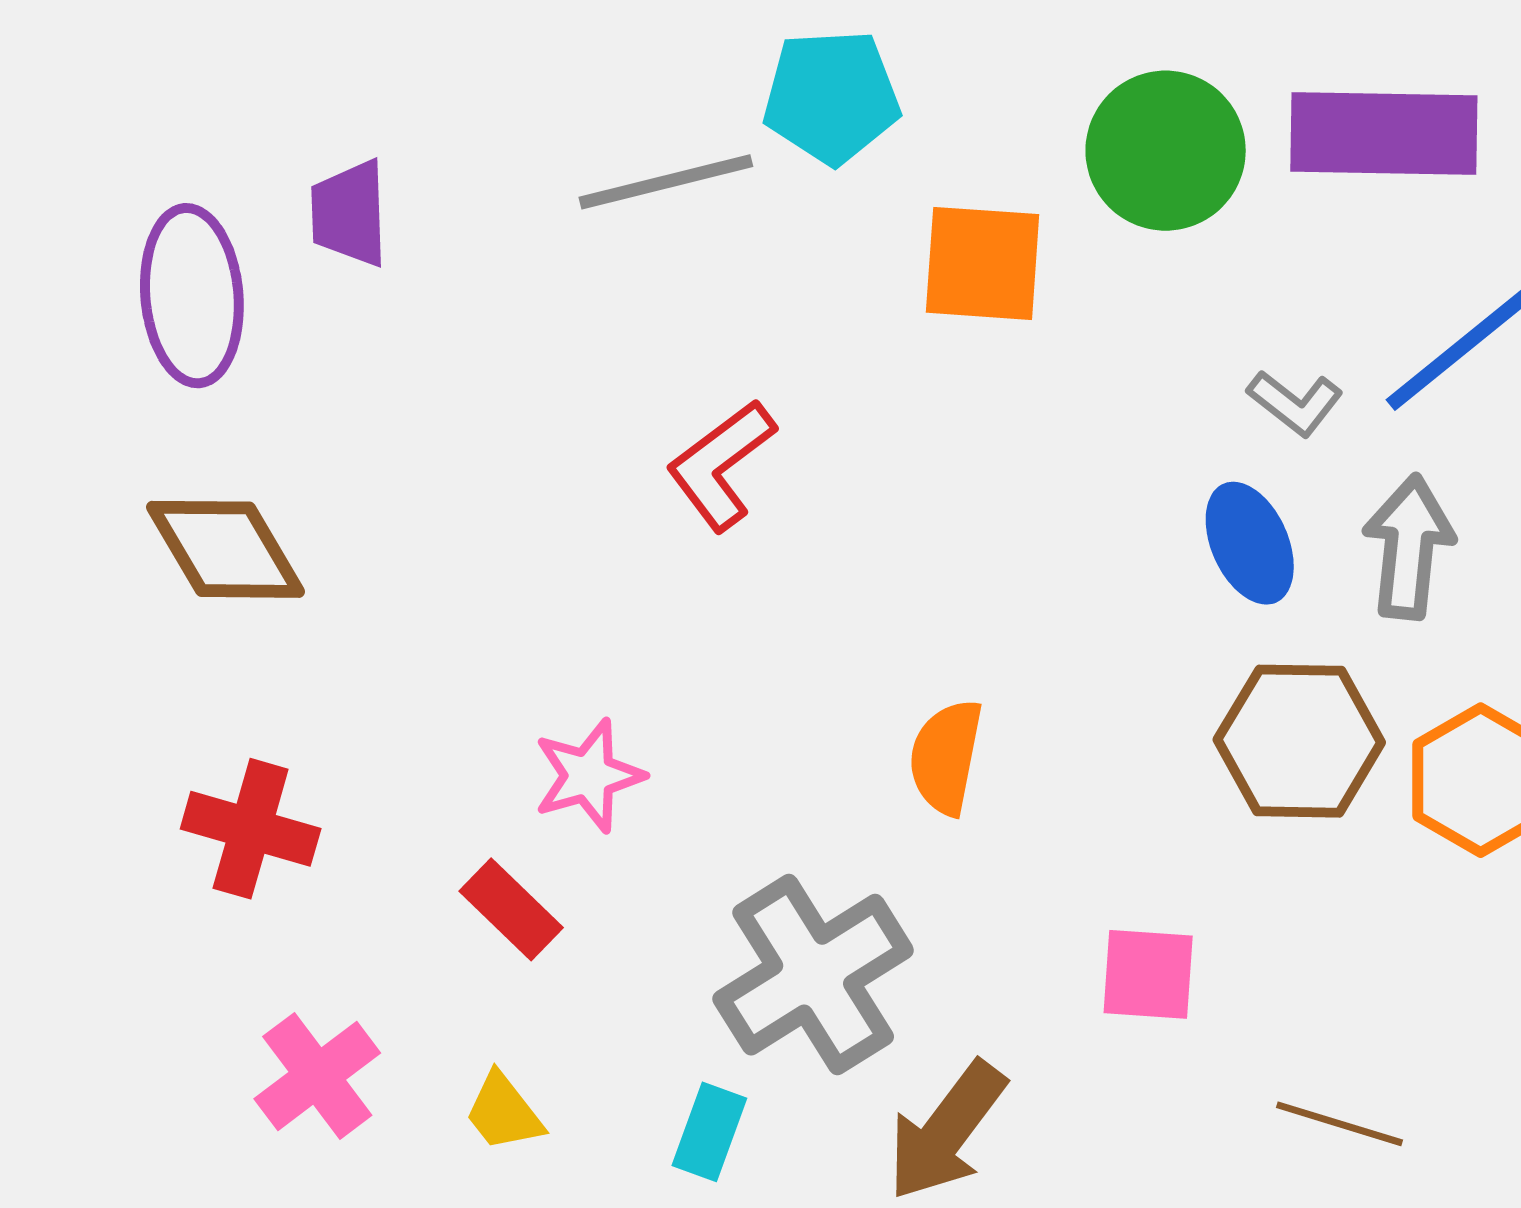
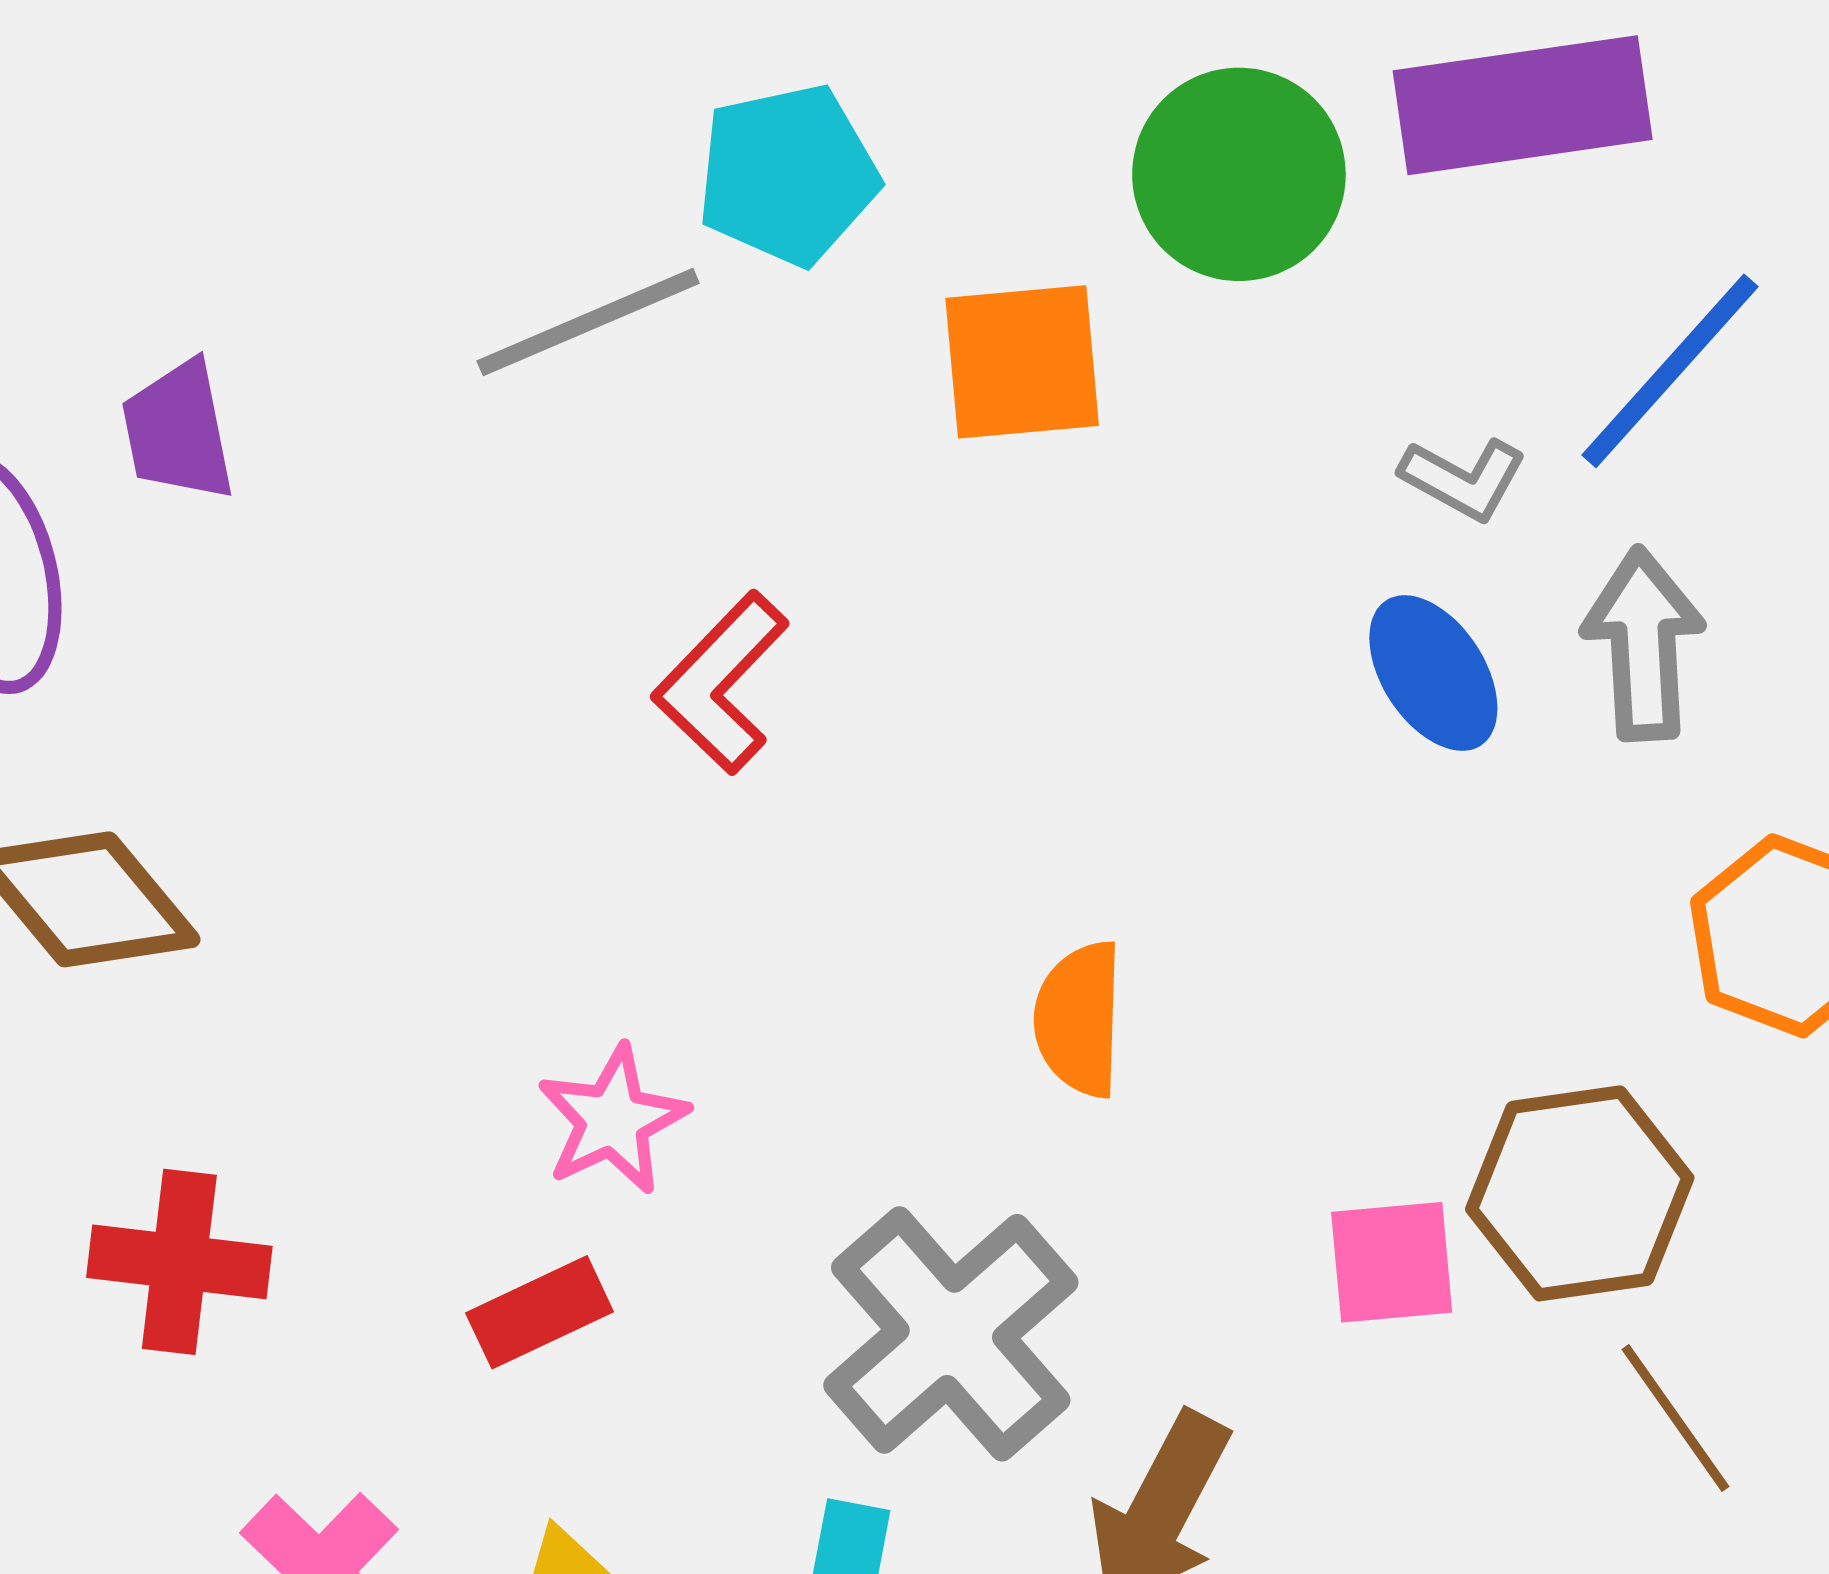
brown hexagon: (1299, 741) -> (1580, 1193), moved
red rectangle: (511, 909) -> (540, 1312), turned -60
brown line: (1340, 1124) -> (1675, 1418), turned 47

